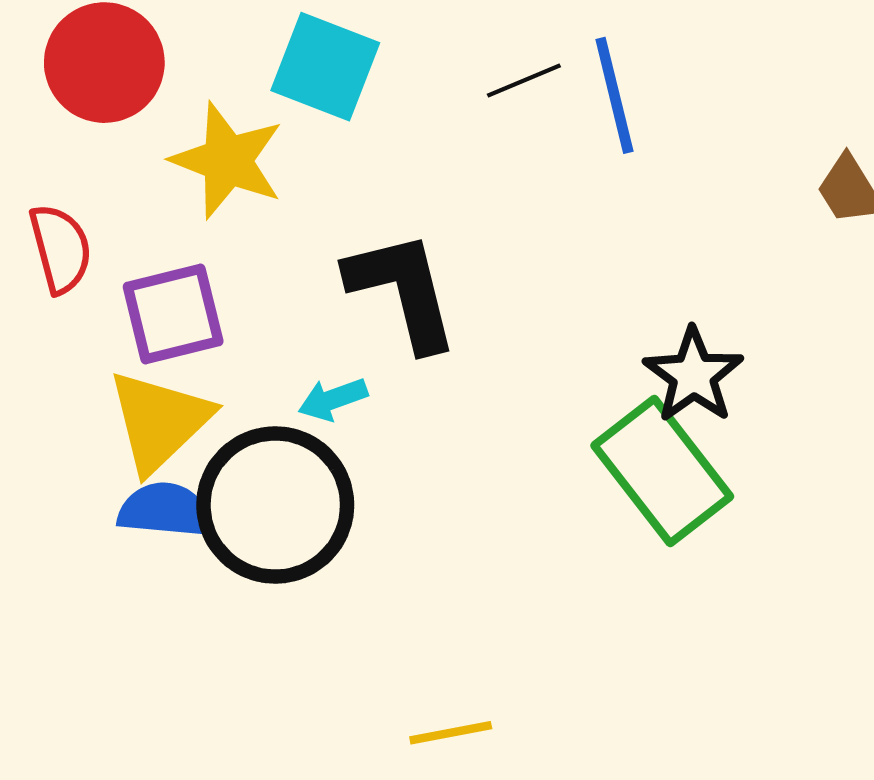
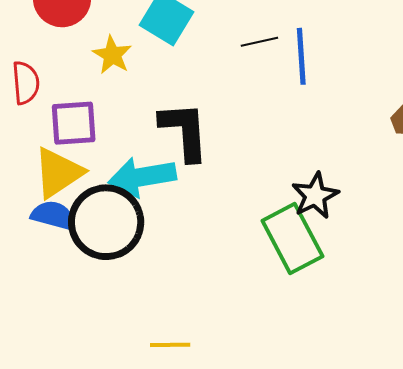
yellow star: (227, 161) -> (112, 55), size x0.7
cyan arrow: (333, 399) -> (142, 177), size x2.0

